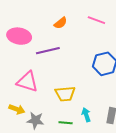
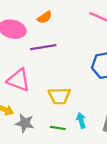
orange semicircle: (61, 23) -> (45, 17), moved

